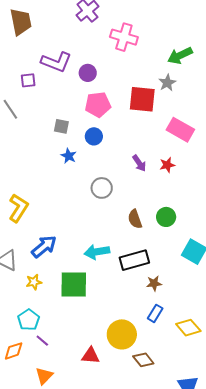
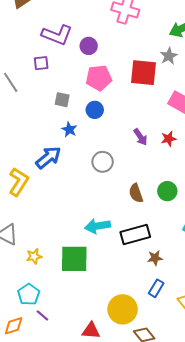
purple square: (28, 80) -> (41, 63), moved
blue arrow: (44, 247) -> (48, 157), moved

